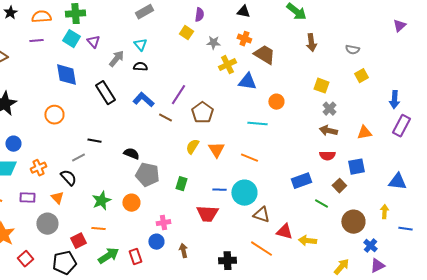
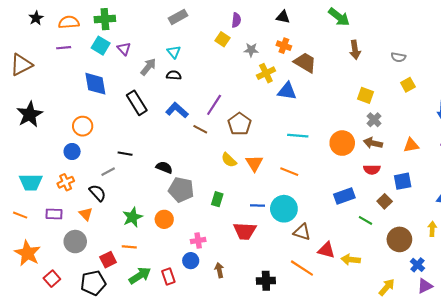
orange circle: (276, 102) -> (342, 143), moved, size x1.5
blue circle: (13, 144) -> (72, 152), moved
yellow semicircle: (192, 147) -> (229, 160), turned -77

